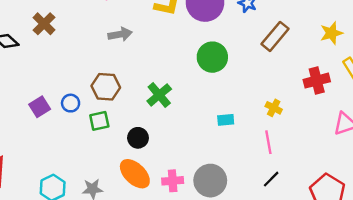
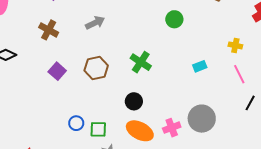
brown cross: (44, 24) -> (49, 30), moved
green circle: (212, 57) -> (174, 19), size x0.7
blue circle: (71, 103) -> (76, 123), moved
purple square: (40, 107) -> (57, 71), moved
green square: (99, 121) -> (98, 129), moved, turned 30

